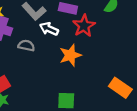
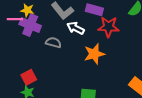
red star: (84, 26) -> (109, 27), turned 30

